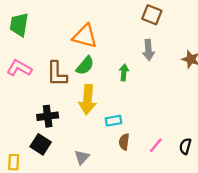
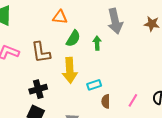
orange triangle: (85, 36) -> (60, 17), size x0.7
gray arrow: (148, 50) -> (115, 21), size x1.4
green semicircle: (85, 66) -> (73, 38), moved

